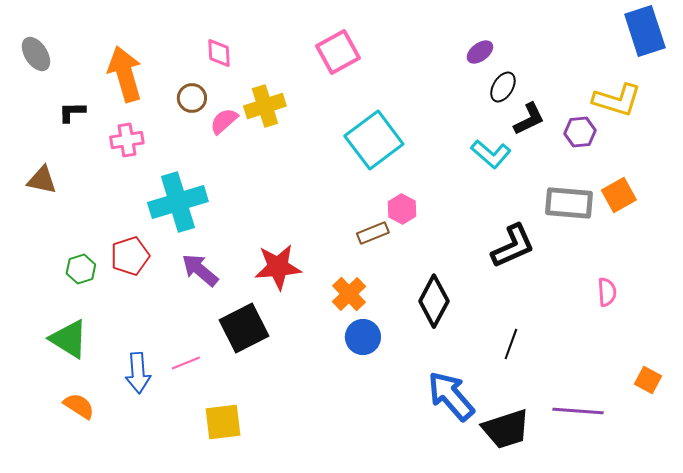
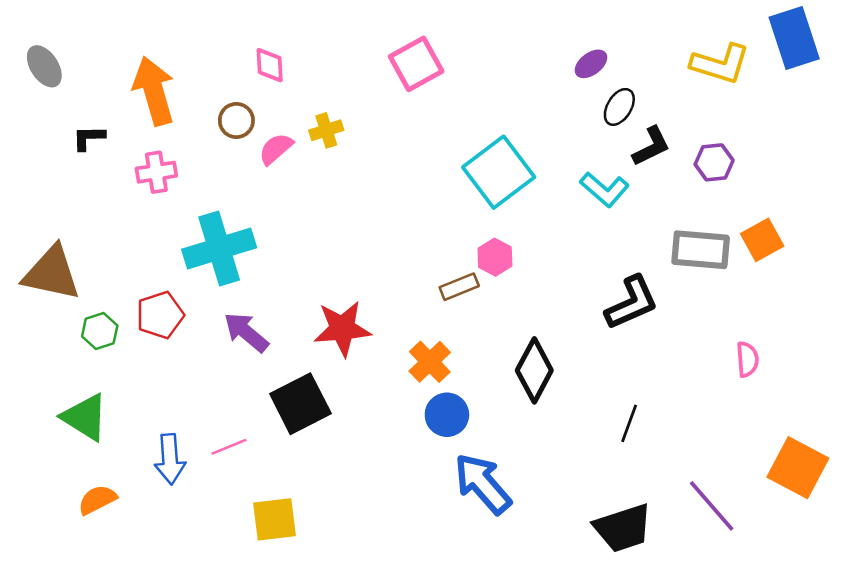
yellow L-shape: (617, 100) -> (720, 64), moved
yellow cross: (265, 106) -> (326, 130), size x0.7
cyan square: (374, 140) -> (499, 172), moved
brown triangle: (42, 180) -> (52, 273), moved, size x1.6
orange square: (648, 380) -> (798, 468), size x1.8
blue arrow: (451, 396) -> (483, 484), moved
orange semicircle: (79, 406) -> (97, 500), turned -60
purple line: (578, 411) -> (712, 506), turned 45

